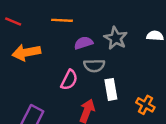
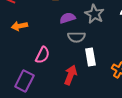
orange arrow: (26, 52) -> (19, 26), size x0.7
pink semicircle: (69, 80) -> (42, 55), moved

